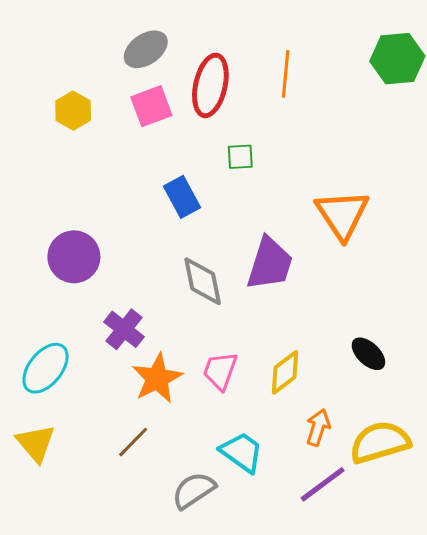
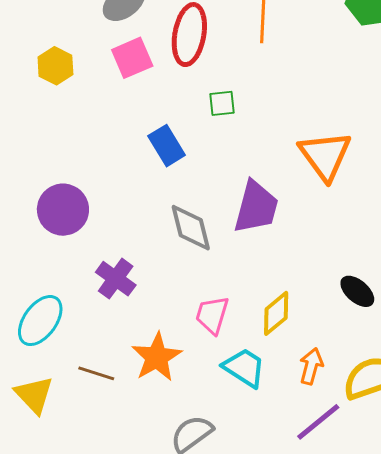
orange star: (157, 378) -> (157, 357), moved
brown line: (133, 442) -> (96, 373), moved, turned 66
cyan trapezoid: (242, 452) -> (244, 368), moved

